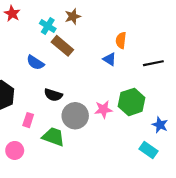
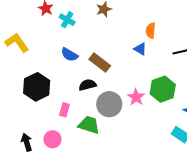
cyan cross: (48, 26) -> (67, 20), moved
brown rectangle: (62, 46) -> (100, 62), moved
black semicircle: (53, 95) -> (88, 85), turned 150
pink star: (103, 109) -> (136, 97), turned -30

